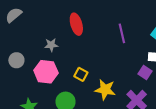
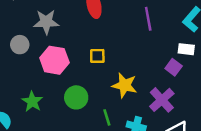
gray star: (51, 45) -> (46, 22), moved, size x1.5
yellow square: (81, 74) -> (97, 56), moved, turned -32

